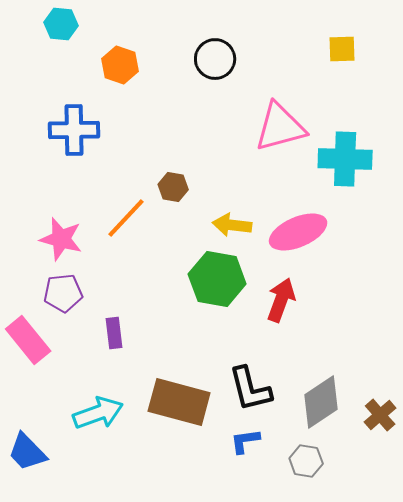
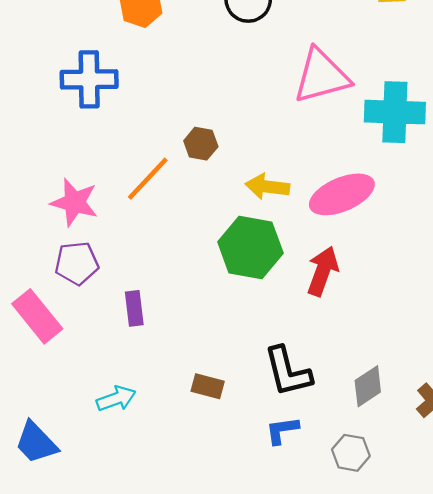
brown rectangle: (179, 402) -> (208, 386), size x0.5
gray diamond: (321, 402) -> (368, 386), size x0.7
cyan arrow: (98, 413) -> (116, 399), size x0.7

